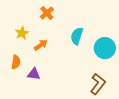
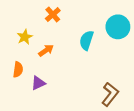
cyan circle: (105, 48) -> (118, 27), moved
purple triangle: (34, 74) -> (38, 83), turned -32

